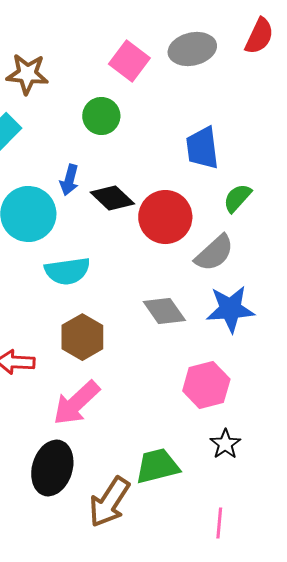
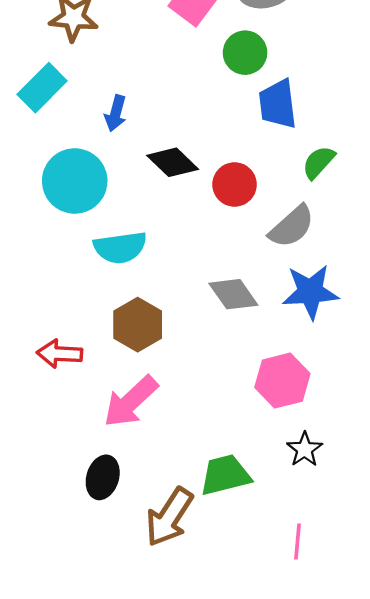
green circle: (101, 116) -> (245, 53), moved
blue arrow: (69, 180) -> (116, 113), moved
red circle: (165, 217) -> (235, 185), size x0.7
black ellipse: (52, 468) -> (103, 477), size x0.7

